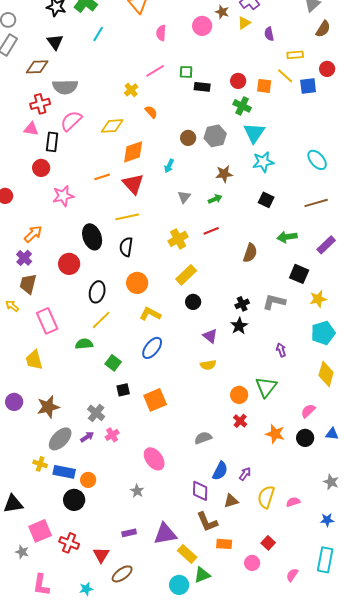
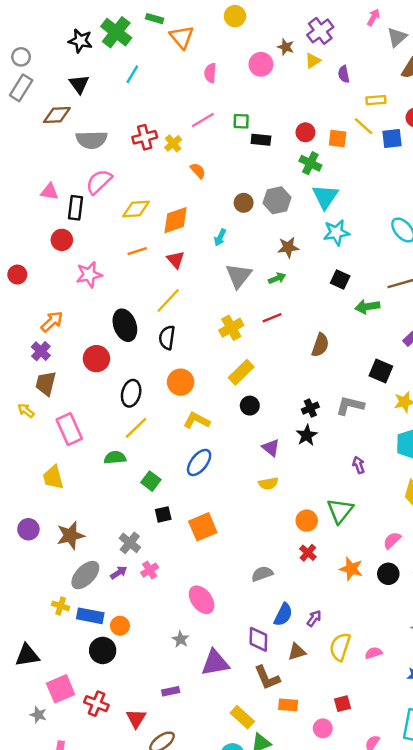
red cross: (40, 104) -> (145, 137), moved
yellow diamond: (112, 126) -> (136, 209), moved
red triangle: (133, 184) -> (176, 260), size x0.7
gray triangle: (184, 197) -> (239, 276), size x1.6
yellow line: (127, 217) -> (168, 300), turned -35
green arrow: (287, 237) -> (367, 307), moved
purple triangle: (165, 534) -> (215, 663), moved
red square: (268, 543) -> (343, 704), turned 32

